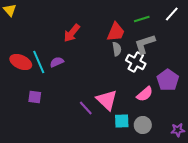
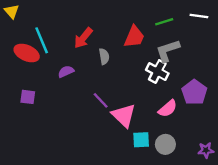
white line: (172, 14) -> (199, 16), turned 56
gray semicircle: (117, 49) -> (104, 56), moved
red ellipse: (21, 62) -> (27, 53), moved
cyan line: (39, 62) -> (42, 40), moved
purple square: (35, 97) -> (28, 97), moved
purple line: (86, 108) -> (101, 100), moved

